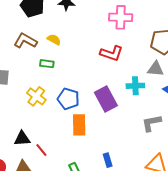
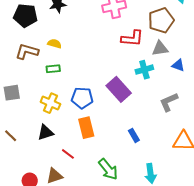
red L-shape: (112, 53) -> (132, 38), moved
orange rectangle: (79, 125) -> (86, 128), moved
black triangle: (22, 139) -> (45, 132), moved
blue rectangle: (108, 160) -> (134, 135), moved

